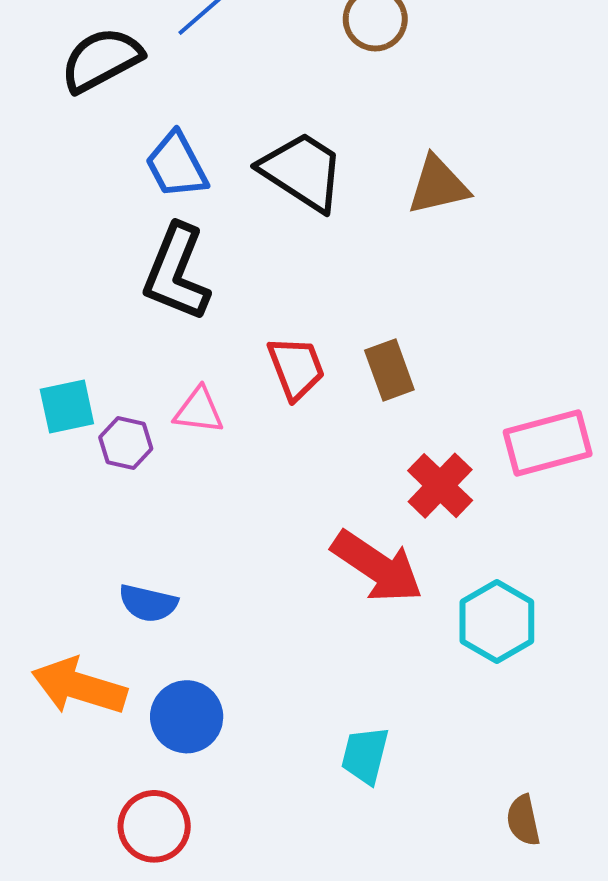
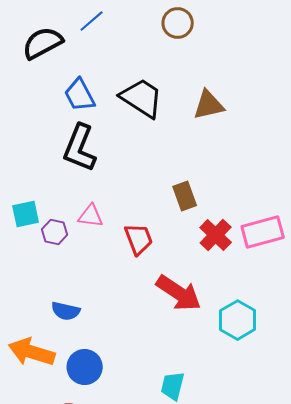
red trapezoid: (296, 368) -> (139, 239), moved
red cross: (440, 486) -> (216, 235), moved

